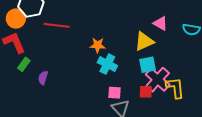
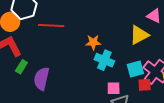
cyan square: (148, 65) -> (135, 69), moved
purple semicircle: (43, 78) -> (41, 79), size x1.6

